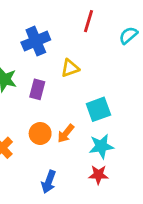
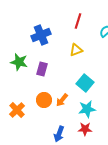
yellow triangle: (70, 68) -> (76, 50), moved
cyan square: (98, 109) -> (85, 83), turned -30
blue arrow: (49, 182) -> (59, 134), moved

